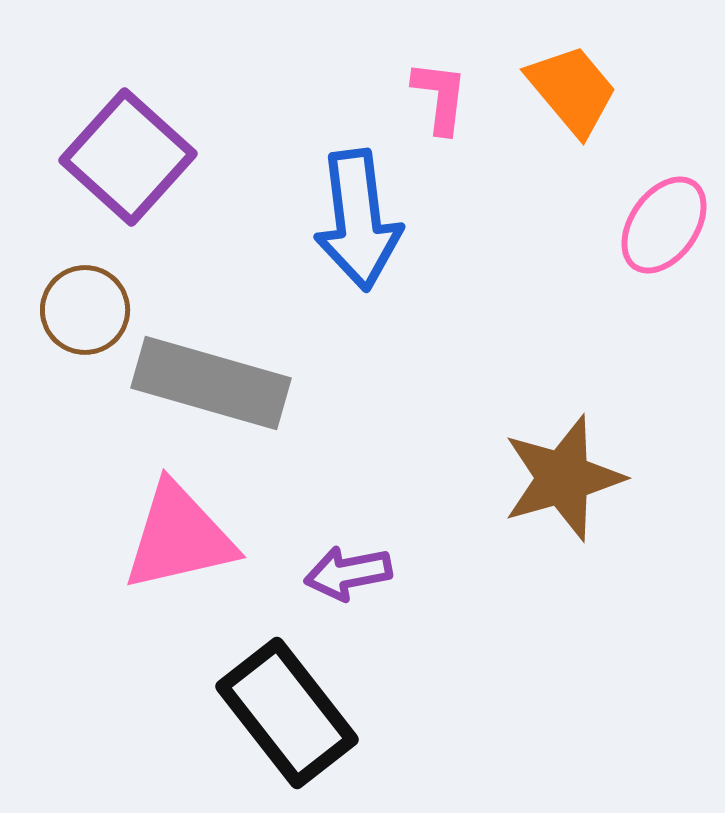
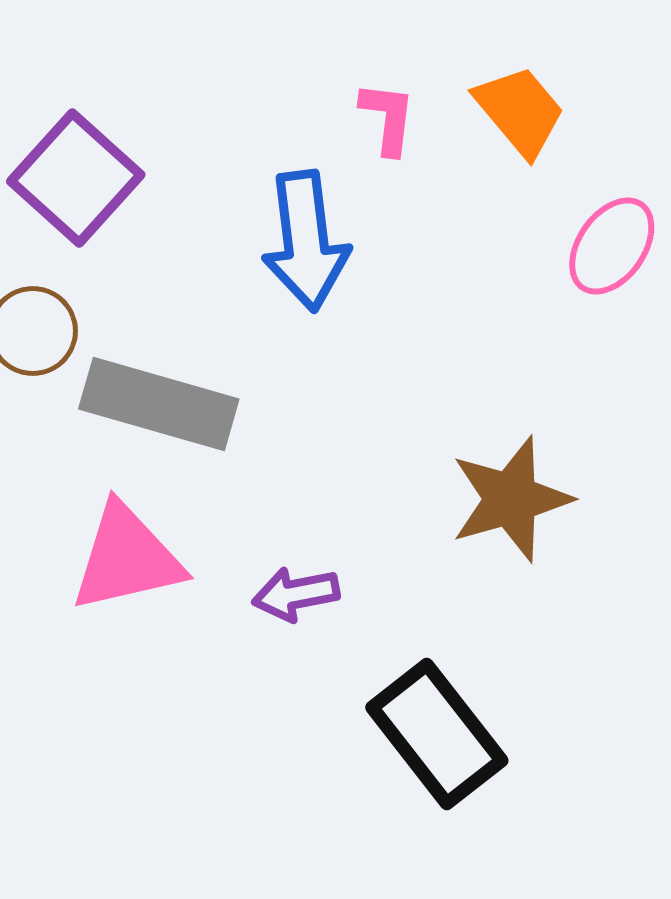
black rectangle: (287, 713) -> (437, 734), moved

